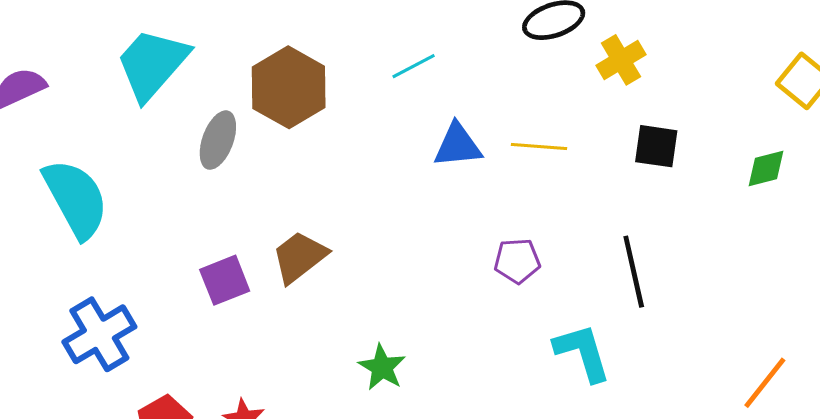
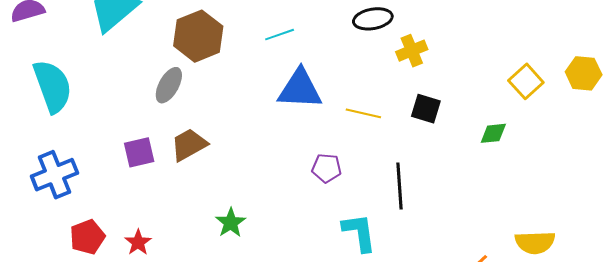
gray ellipse: (218, 140) -> (169, 85), moved
blue triangle: (458, 145) -> (300, 89), size x1.4
yellow line: (539, 146) -> (363, 113), moved

